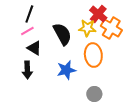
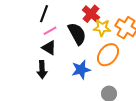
red cross: (98, 14) -> (91, 14), moved
pink line: (27, 31) -> (50, 31), moved
orange ellipse: (93, 55) -> (108, 55), turned 45

